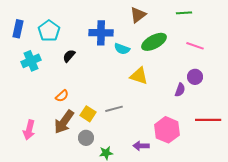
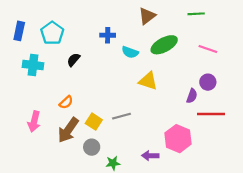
blue cross: (101, 33) -> (108, 35), size x0.6
cyan cross: (31, 61) -> (33, 65), turned 30
red line: (208, 120) -> (211, 114), moved
pink arrow: (29, 130) -> (34, 122), moved

